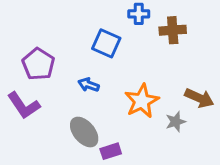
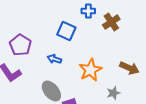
brown cross: (173, 30) -> (111, 22), turned -30
gray star: (176, 122) -> (113, 93), moved

